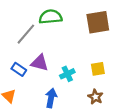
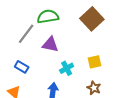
brown square: (98, 22) -> (92, 19), turned -30
purple triangle: (40, 63) -> (50, 45), moved

